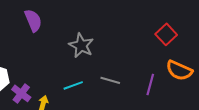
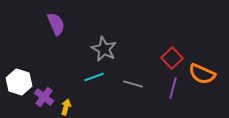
red square: (166, 34) -> (172, 58), moved
cyan line: (73, 85) -> (94, 77), moved

